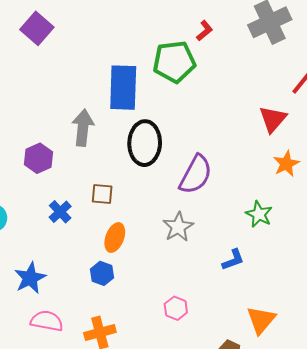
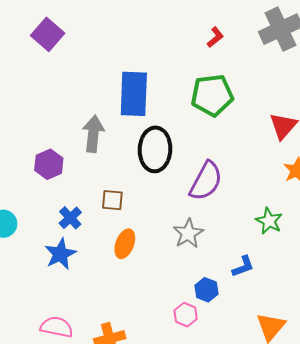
green pentagon: (174, 62) -> (212, 95), moved
blue hexagon: (102, 273) -> (206, 290), moved
blue star: (30, 278) -> (60, 254), moved

